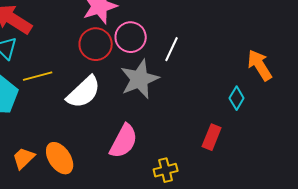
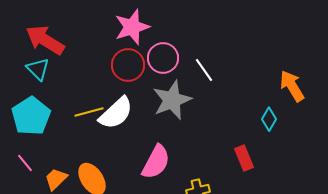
white line: (172, 49) -> (204, 70), turned -60
yellow line: (38, 76) -> (89, 112), moved
red rectangle: (212, 137) -> (244, 158), turned -45

